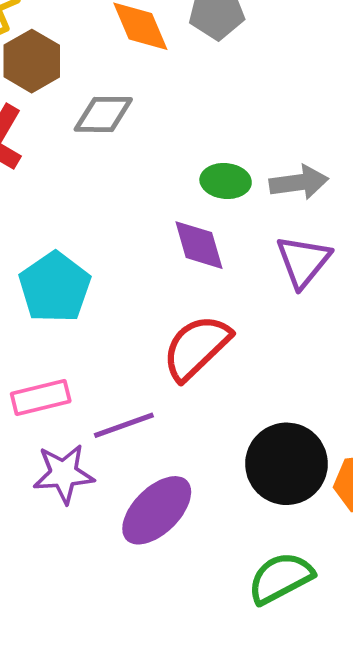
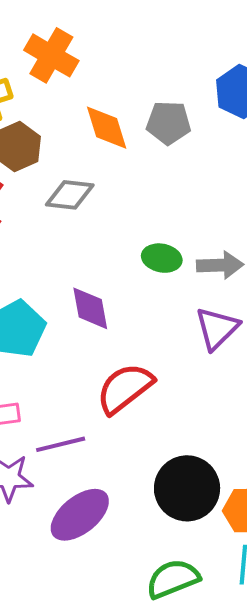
purple diamond: (199, 245) -> (90, 308), moved

